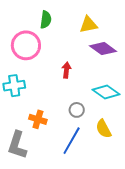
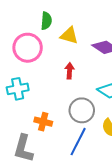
yellow triangle: (89, 25) -> (69, 35), moved, turned 30
gray circle: (77, 110) -> (82, 110), size x1.6

